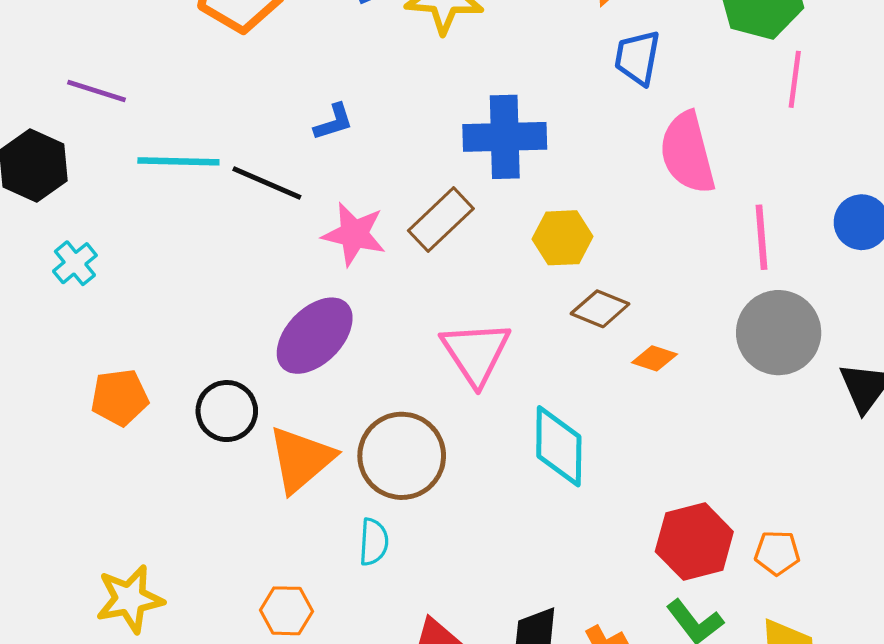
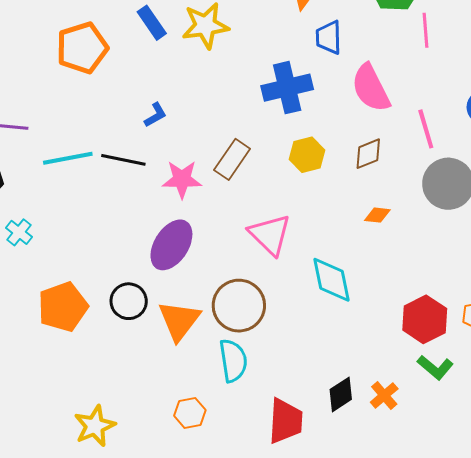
blue cross: (505, 137) -> (287, 88), moved
brown diamond: (600, 309) -> (368, 154), moved, turned -32
orange pentagon: (120, 397) -> (63, 307), size x1.4
cyan semicircle: (374, 542) -> (233, 361), size x1.5

